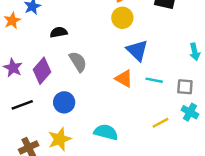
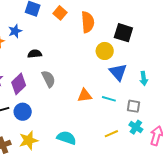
yellow circle: (122, 18) -> (105, 51), moved
blue triangle: (137, 50) -> (118, 72), moved
orange triangle: (124, 78) -> (85, 95), turned -42
blue circle: (64, 102) -> (23, 112), moved

